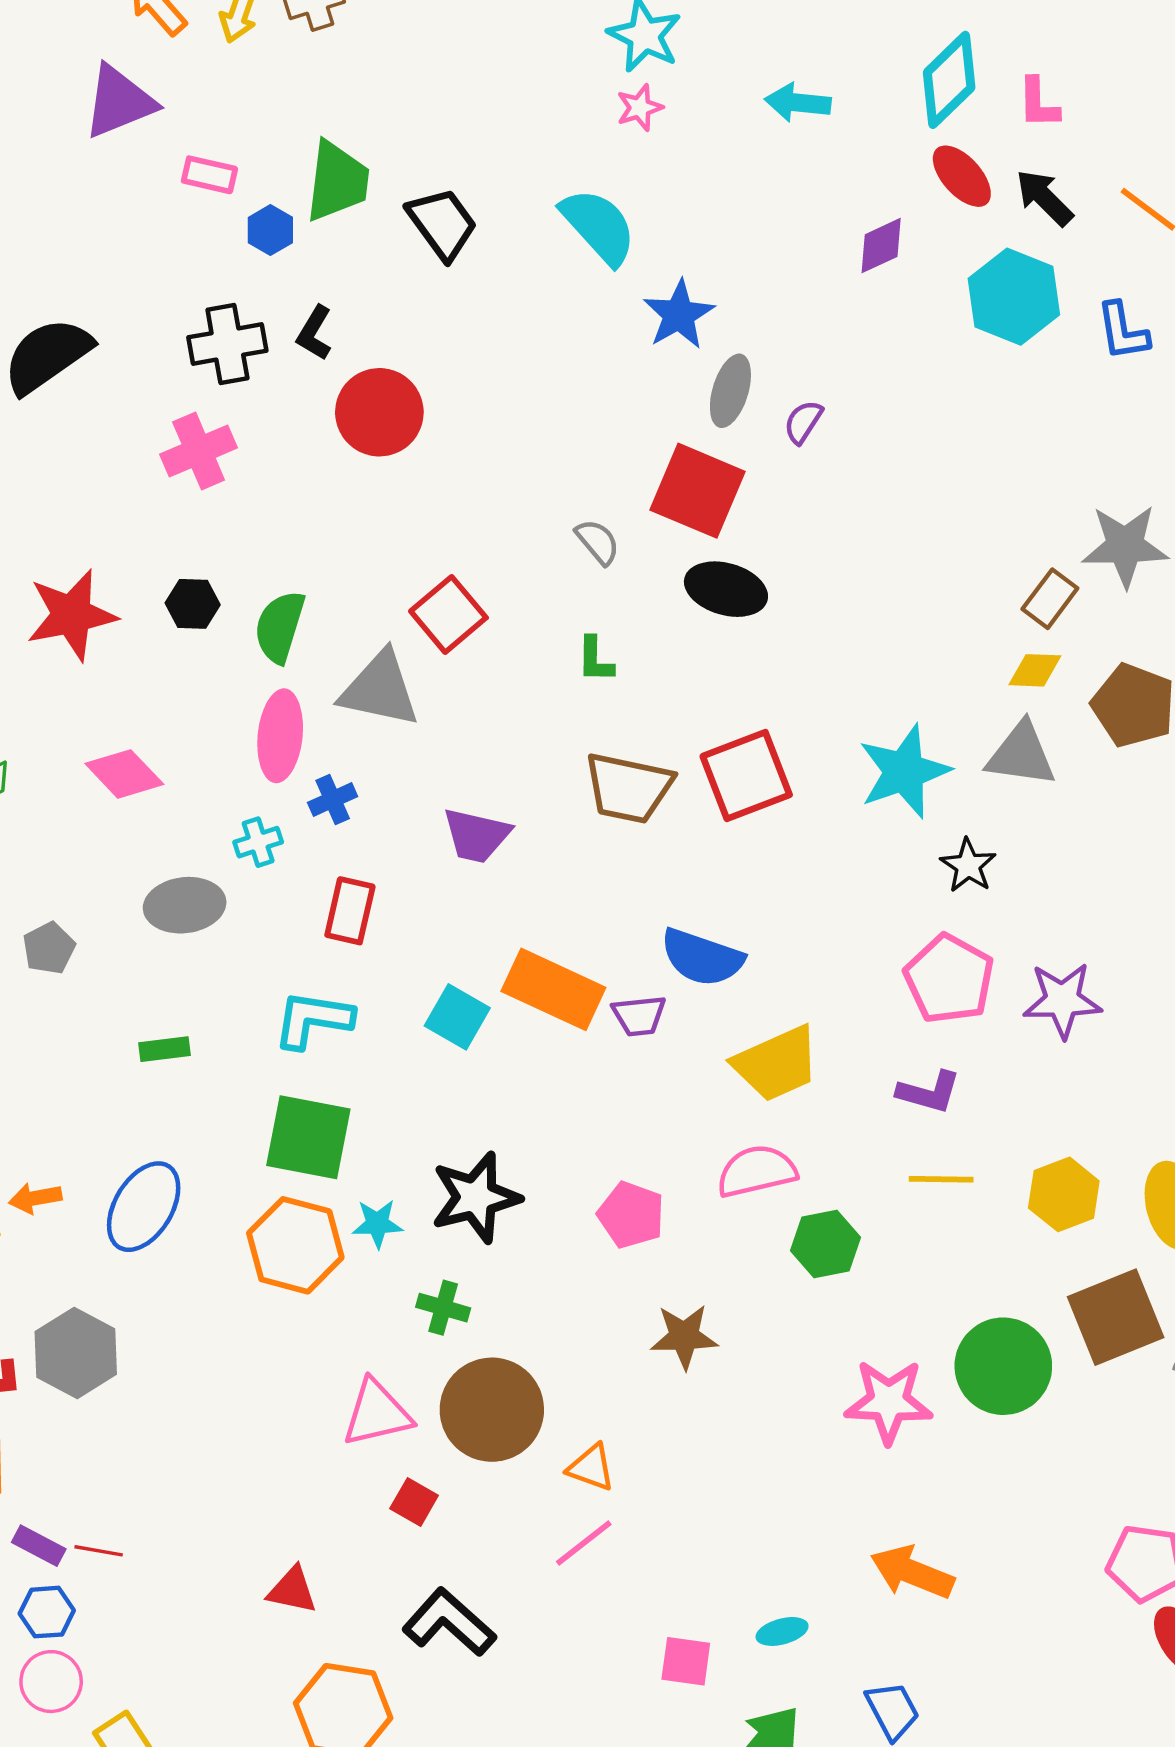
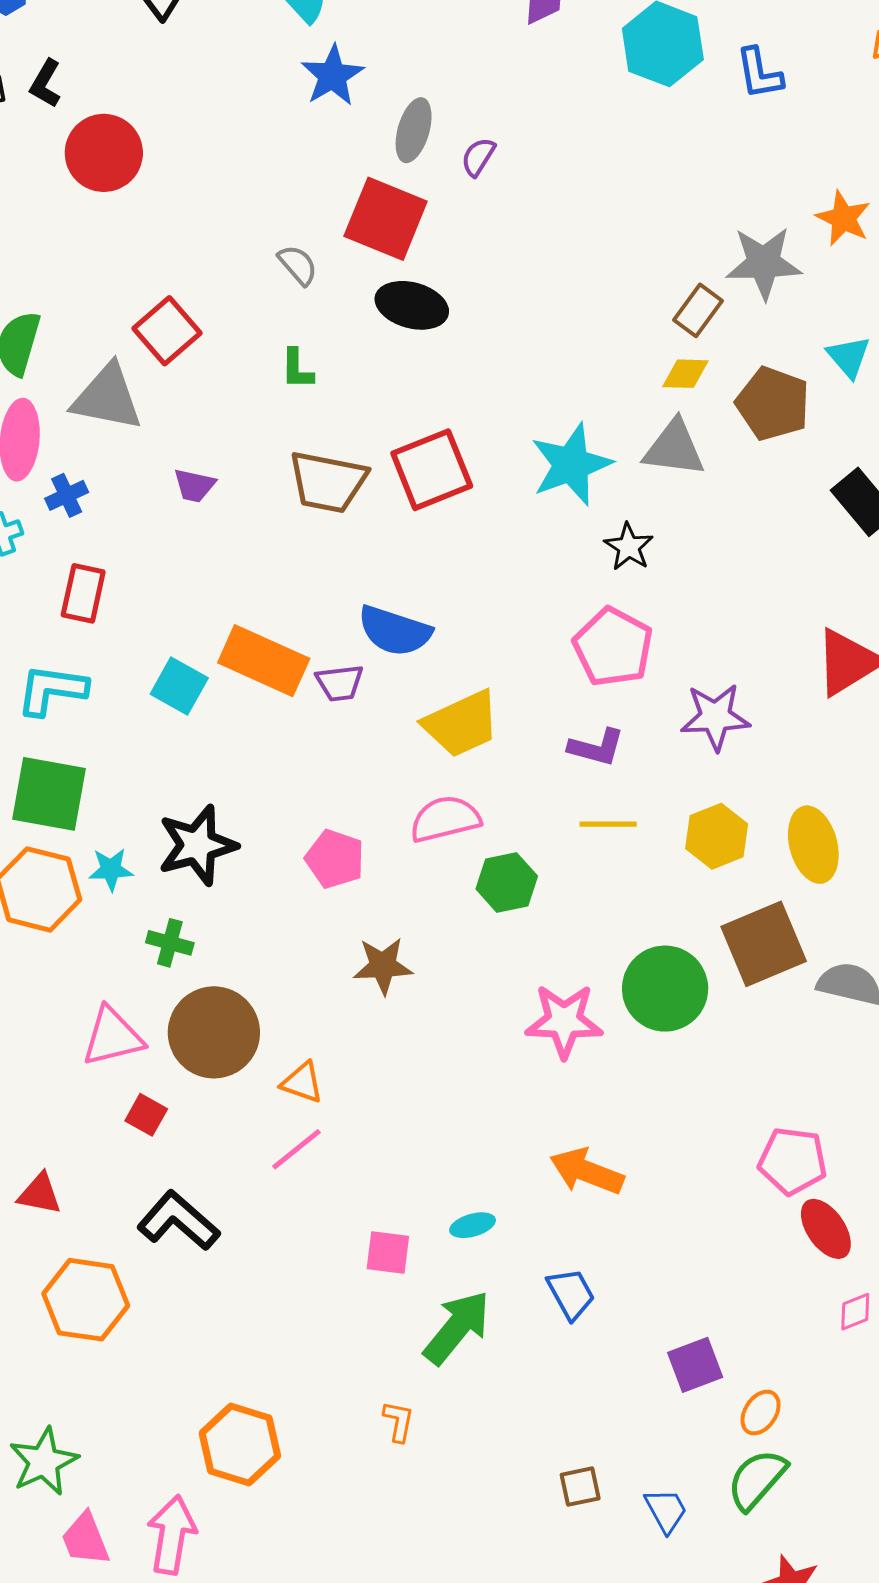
blue star: (679, 315) -> (332, 76), moved
purple trapezoid: (477, 835) -> (194, 485), moved, size x0.7
purple star: (1062, 1000) -> (715, 717), moved

